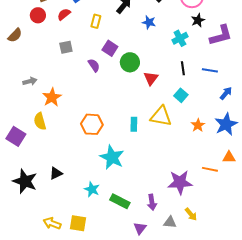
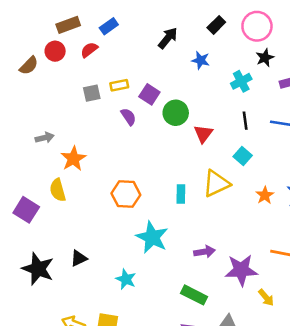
yellow rectangle: (96, 21) -> (119, 85), moved, turned 64
brown semicircle: (15, 35) -> (29, 66), moved
yellow triangle: (161, 116) -> (216, 184), turned -35
green rectangle: (120, 201) -> (194, 295), moved
purple arrow: (152, 202) -> (205, 252), moved, turned -91
yellow arrow: (191, 214) -> (266, 298), moved

